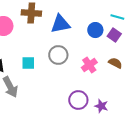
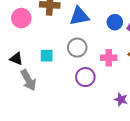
pink cross: (89, 65) -> (109, 58), turned 35
purple circle: (78, 100) -> (85, 77), moved

